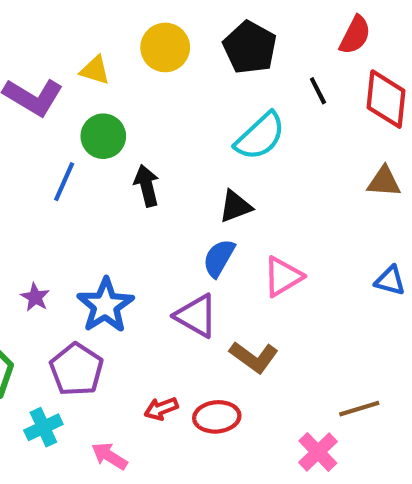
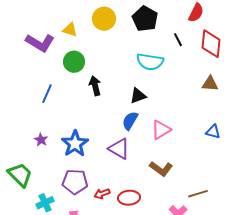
cyan semicircle: (260, 136) -> (150, 62), turned 52
blue line: (64, 182) -> (47, 94), moved
brown L-shape: (254, 357) -> (161, 169), moved
purple pentagon: (76, 369) -> (75, 182), moved, turned -30

